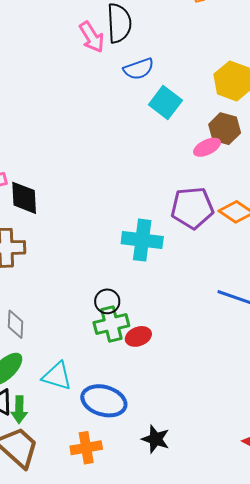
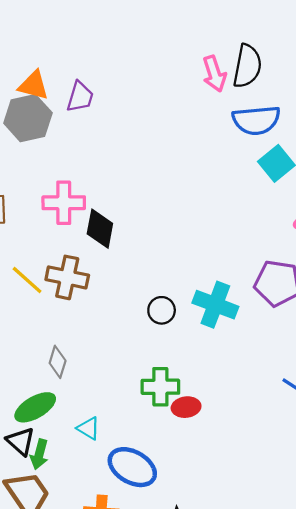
blue semicircle: (139, 69) -> (256, 120), size x1.4
black circle: (107, 301) -> (162, 310), moved
cyan triangle: (57, 376) -> (89, 428), size x0.7

